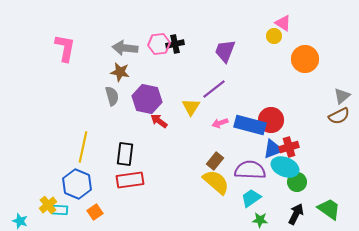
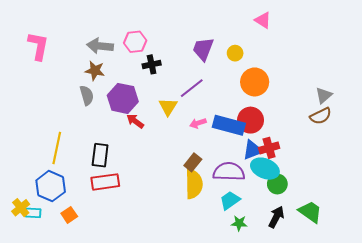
yellow circle: (274, 36) -> (235, 53), moved
black cross: (175, 44) -> (152, 64), moved
orange circle: (305, 59) -> (255, 82), moved
yellow semicircle: (216, 182) -> (194, 184), turned 48

